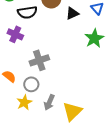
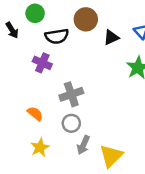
gray circle: (31, 84) -> (71, 123), moved
yellow star: (24, 102) -> (40, 147), moved

